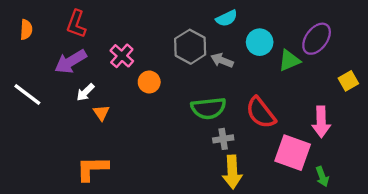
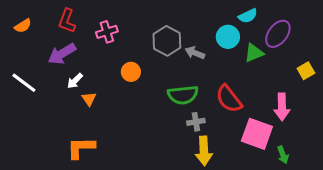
cyan semicircle: (227, 18) -> (248, 16), moved
orange semicircle: (26, 30) -> (23, 26), turned 54
pink cross: (122, 56) -> (107, 32), moved, turned 30

